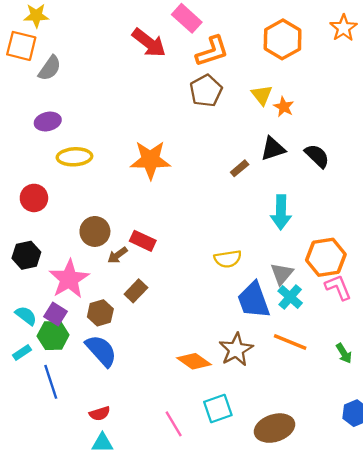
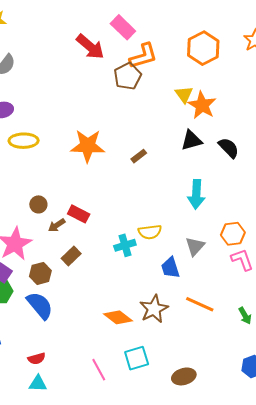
brown pentagon: (206, 91) -> (128, 76), moved
orange star: (284, 107) -> (202, 105), size x1.6
brown rectangle: (240, 168) -> (139, 156), moved
brown circle: (95, 231) -> (38, 204), size x0.7
orange hexagon: (326, 257) -> (233, 234), size x0.7
cyan cross: (290, 297) -> (125, 245), moved, turned 30
blue trapezoid: (254, 300) -> (170, 268), size x0.7
brown ellipse: (274, 428) -> (184, 376), size x0.7

